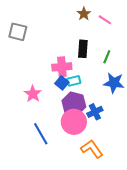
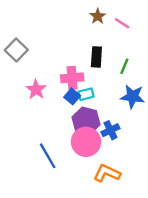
gray square: (18, 32) -> (16, 50), moved, turned 30
pink star: (33, 94) -> (36, 90), moved
orange L-shape: (92, 149) -> (107, 173), turned -30

